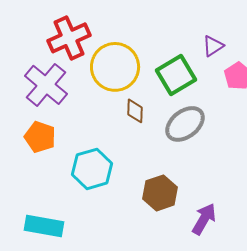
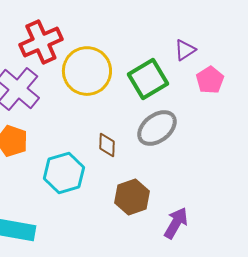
brown diamond: (135, 111) -> (107, 145), moved

